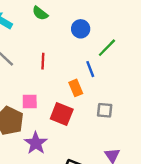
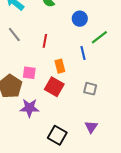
orange rectangle: (76, 88) -> (60, 66), moved
purple star: (36, 143) -> (29, 108), turned 30

